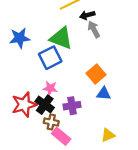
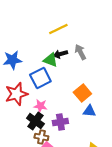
black arrow: (87, 15) -> (60, 54), moved
green triangle: (61, 38) -> (50, 60), size x0.7
red star: (24, 105) -> (16, 94), moved

